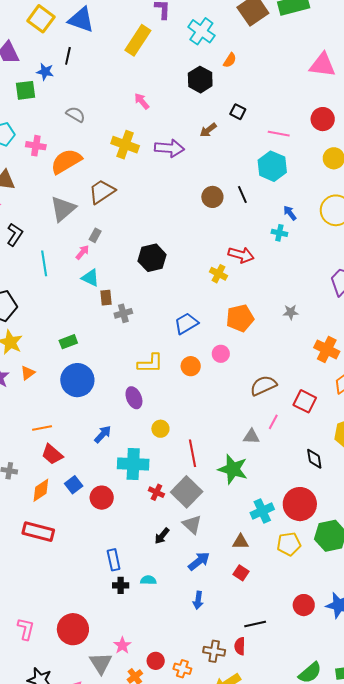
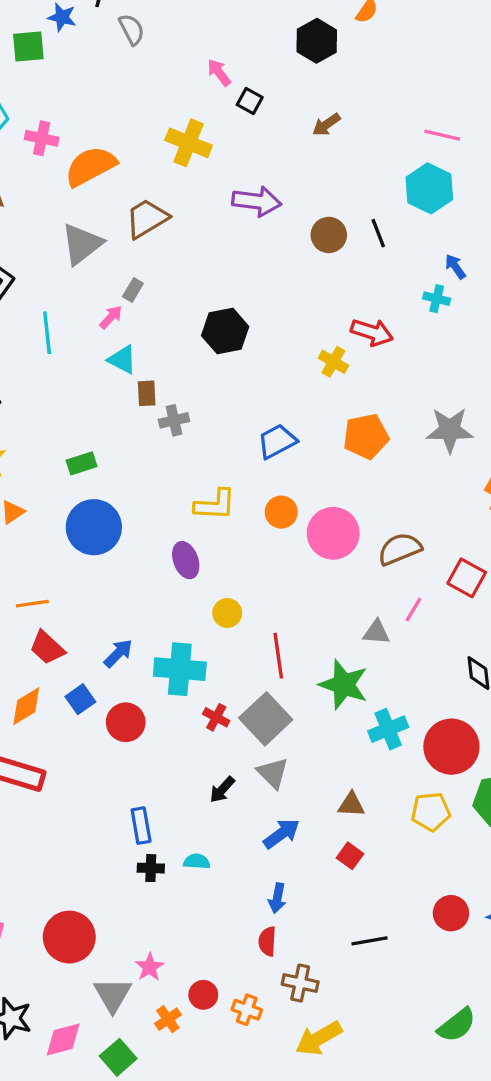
black square: (238, 112) -> (250, 101), moved
gray semicircle: (76, 114) -> (132, 29), moved, turned 30
purple arrow: (169, 148) -> (257, 201), moved
gray star: (291, 312) -> (450, 430), size x1.8
pink circle: (221, 354) -> (333, 533), moved, size x1.8
blue arrow: (103, 434) -> (118, 653), moved
cyan cross: (262, 511) -> (388, 729), moved
red semicircle: (240, 646) -> (267, 941), moved

